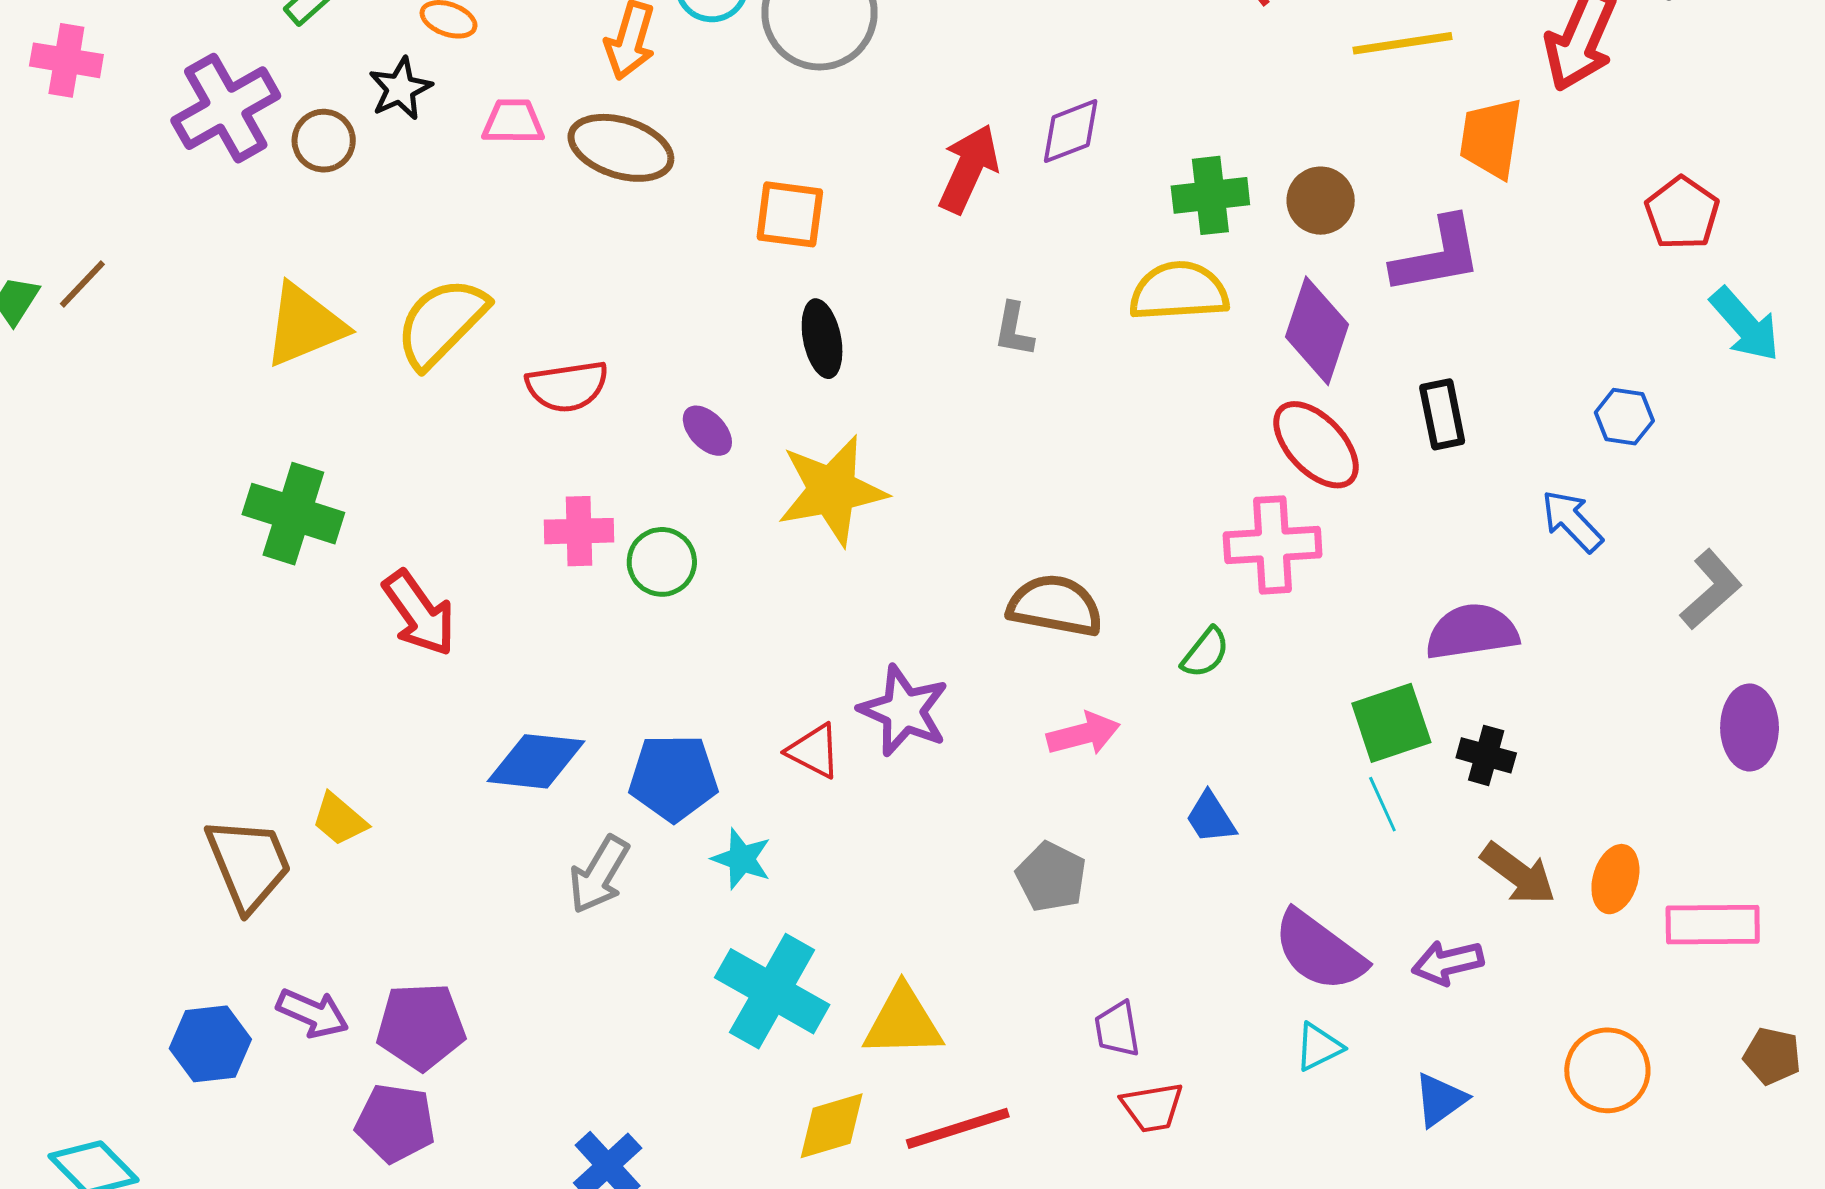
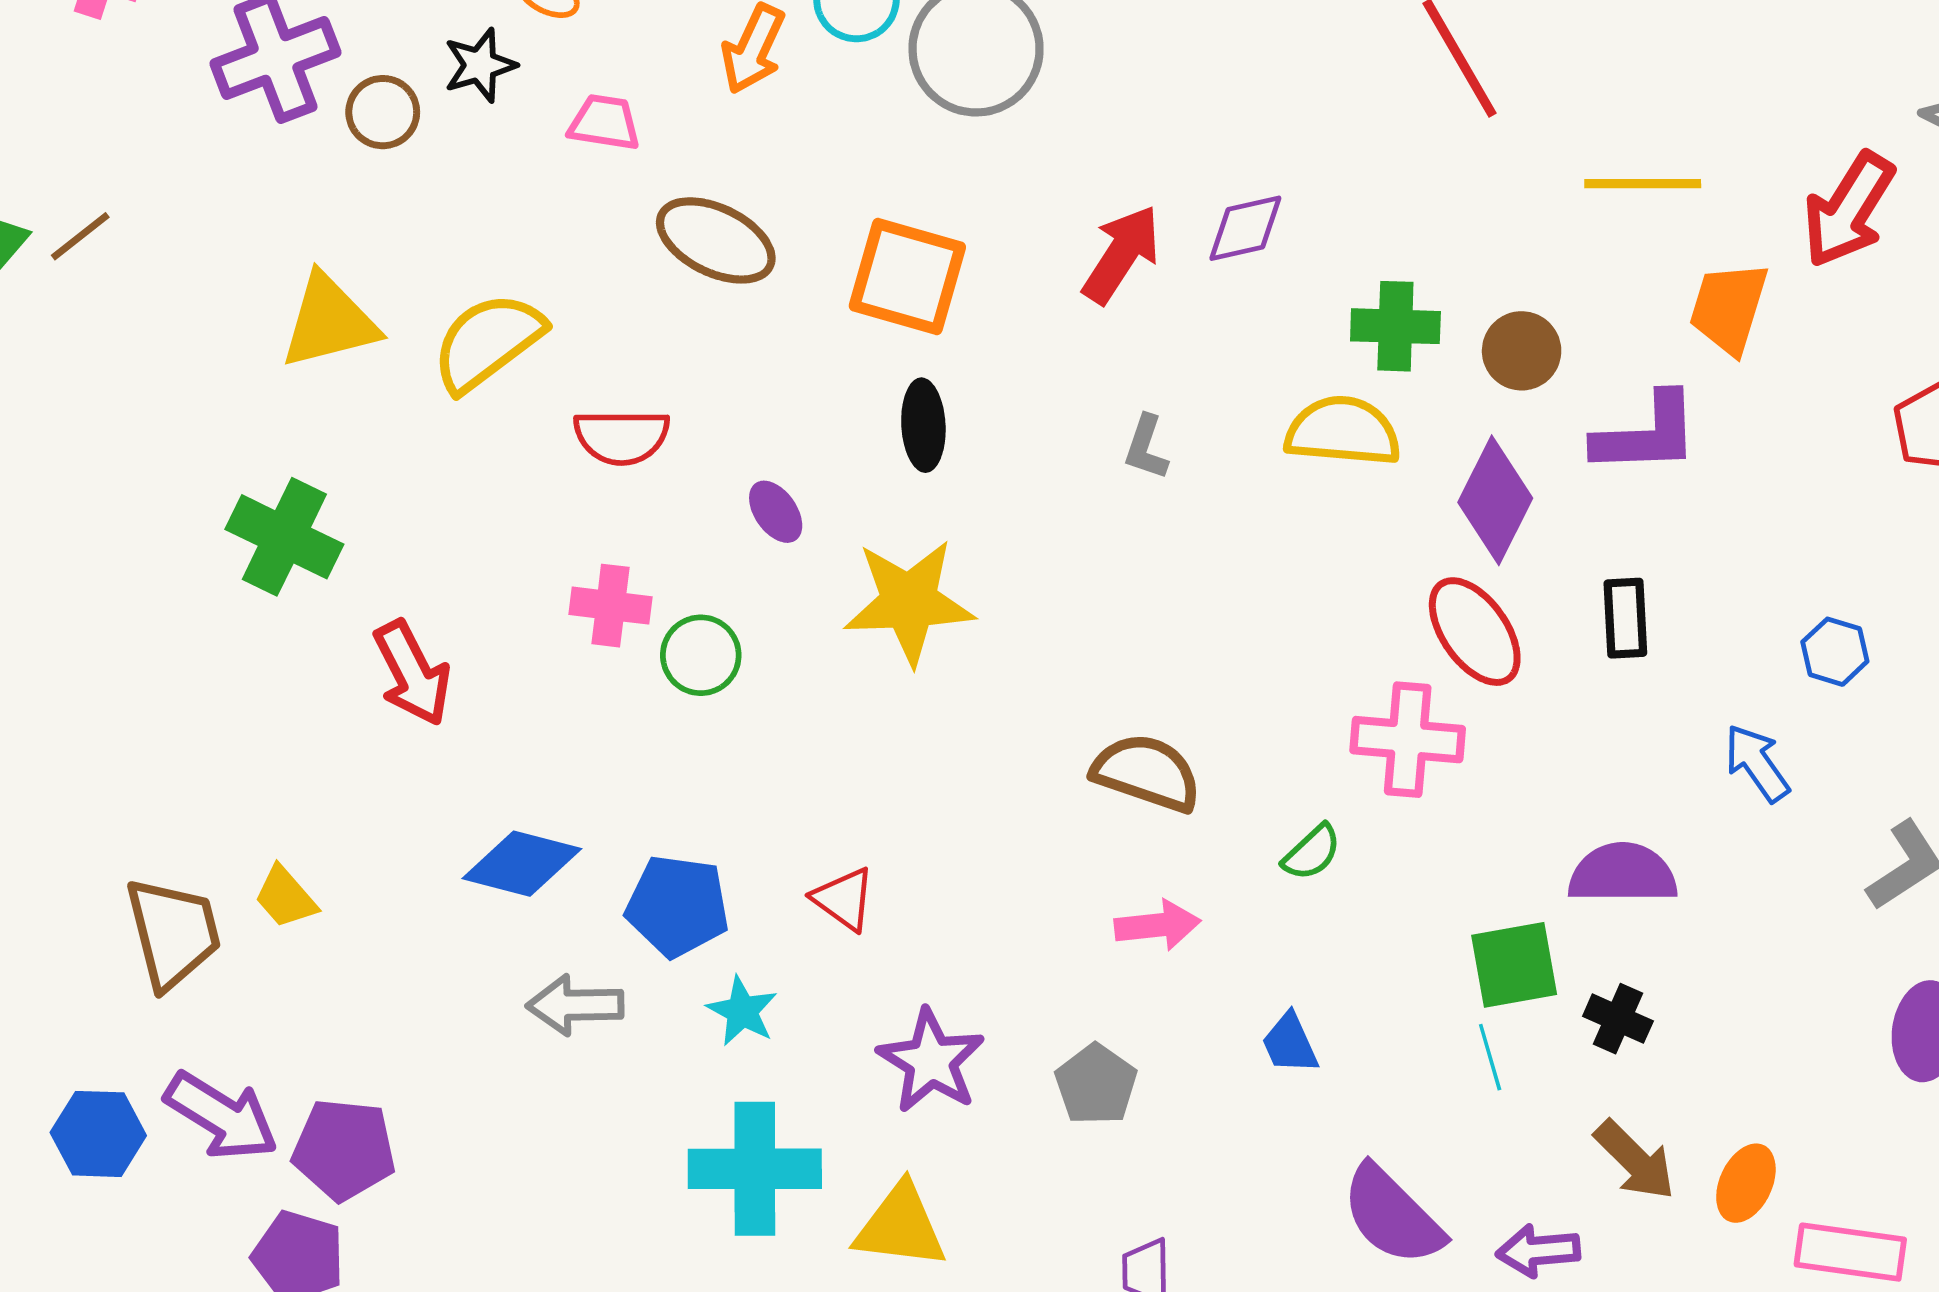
brown ellipse: (621, 148) -> (716, 240), moved
orange square: (790, 214) -> (907, 277), size x1.4
purple star: (904, 711) -> (931, 1061), moved
gray arrow: (599, 875) -> (575, 1005), turned 50
cyan cross: (772, 991) -> (755, 1169), turned -38
purple arrow: (313, 1013) -> (221, 1116), size x1.4

